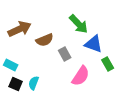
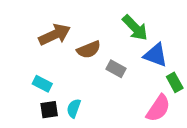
gray rectangle: (65, 54) -> (116, 69), turned -32
pink semicircle: (81, 76) -> (158, 108), moved
black square: (16, 84) -> (49, 110), turned -32

